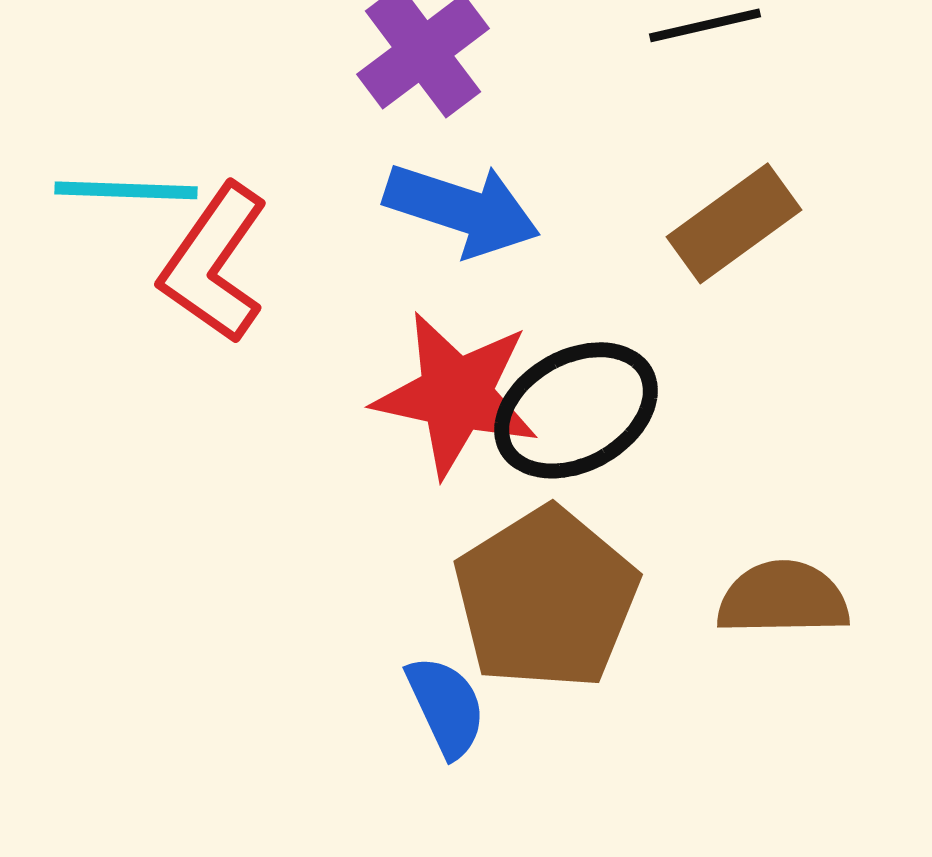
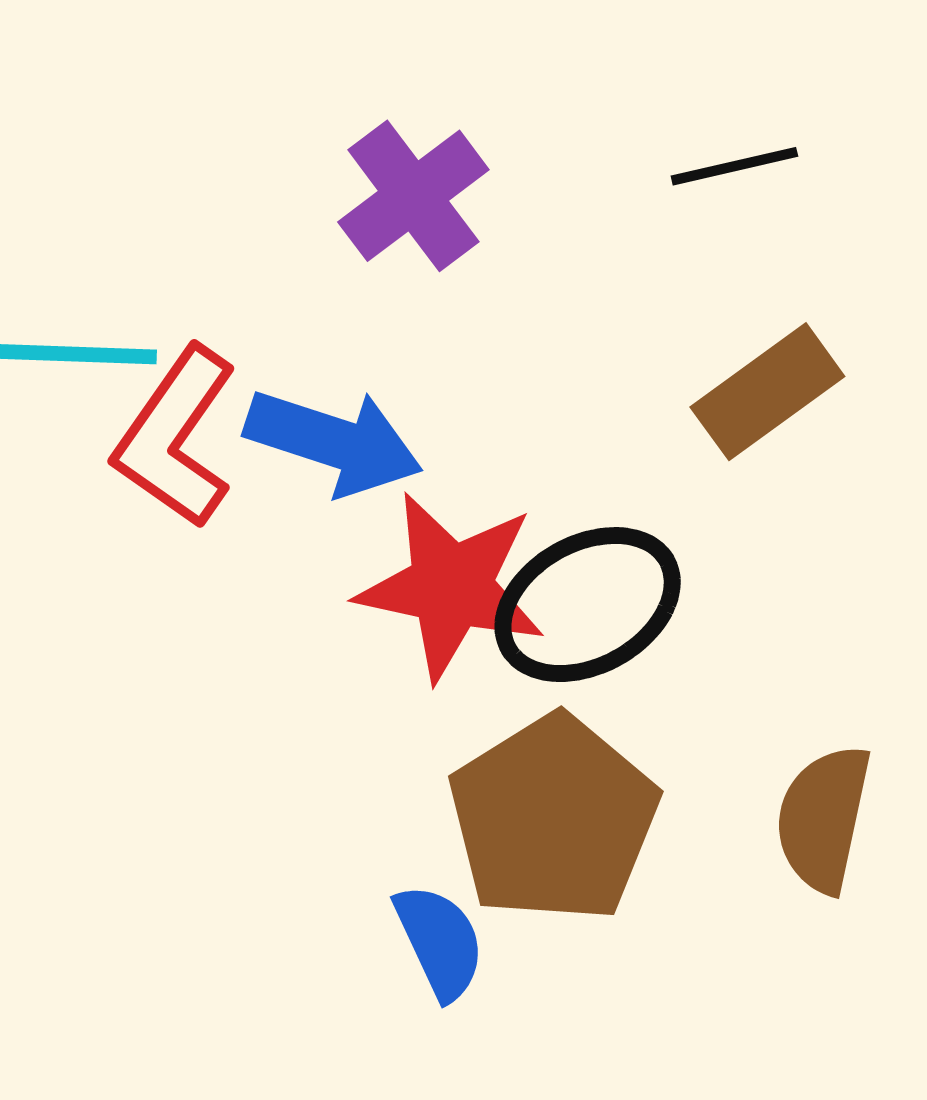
blue arrow: (462, 209) -> (334, 442), moved
brown semicircle: (783, 598) -> (823, 819), turned -77

